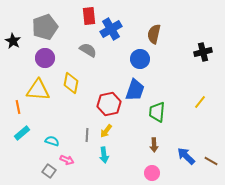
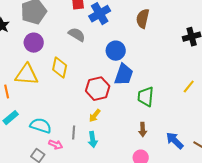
blue circle: (140, 59) -> (116, 51), moved
gray line: (87, 135) -> (74, 133), moved
cyan semicircle: (52, 141) -> (41, 126), size x1.5

